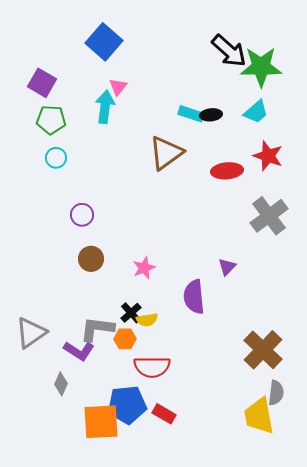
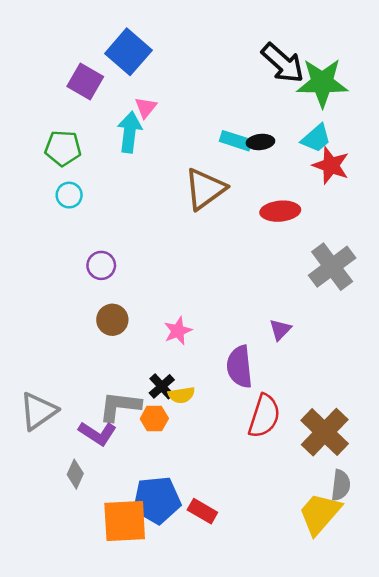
purple square: (42, 83) -> (85, 81), moved
red star: (268, 156) -> (331, 165), moved
red semicircle: (152, 367) -> (264, 416), moved, turned -72
yellow trapezoid: (259, 416) -> (320, 514), turned 51

